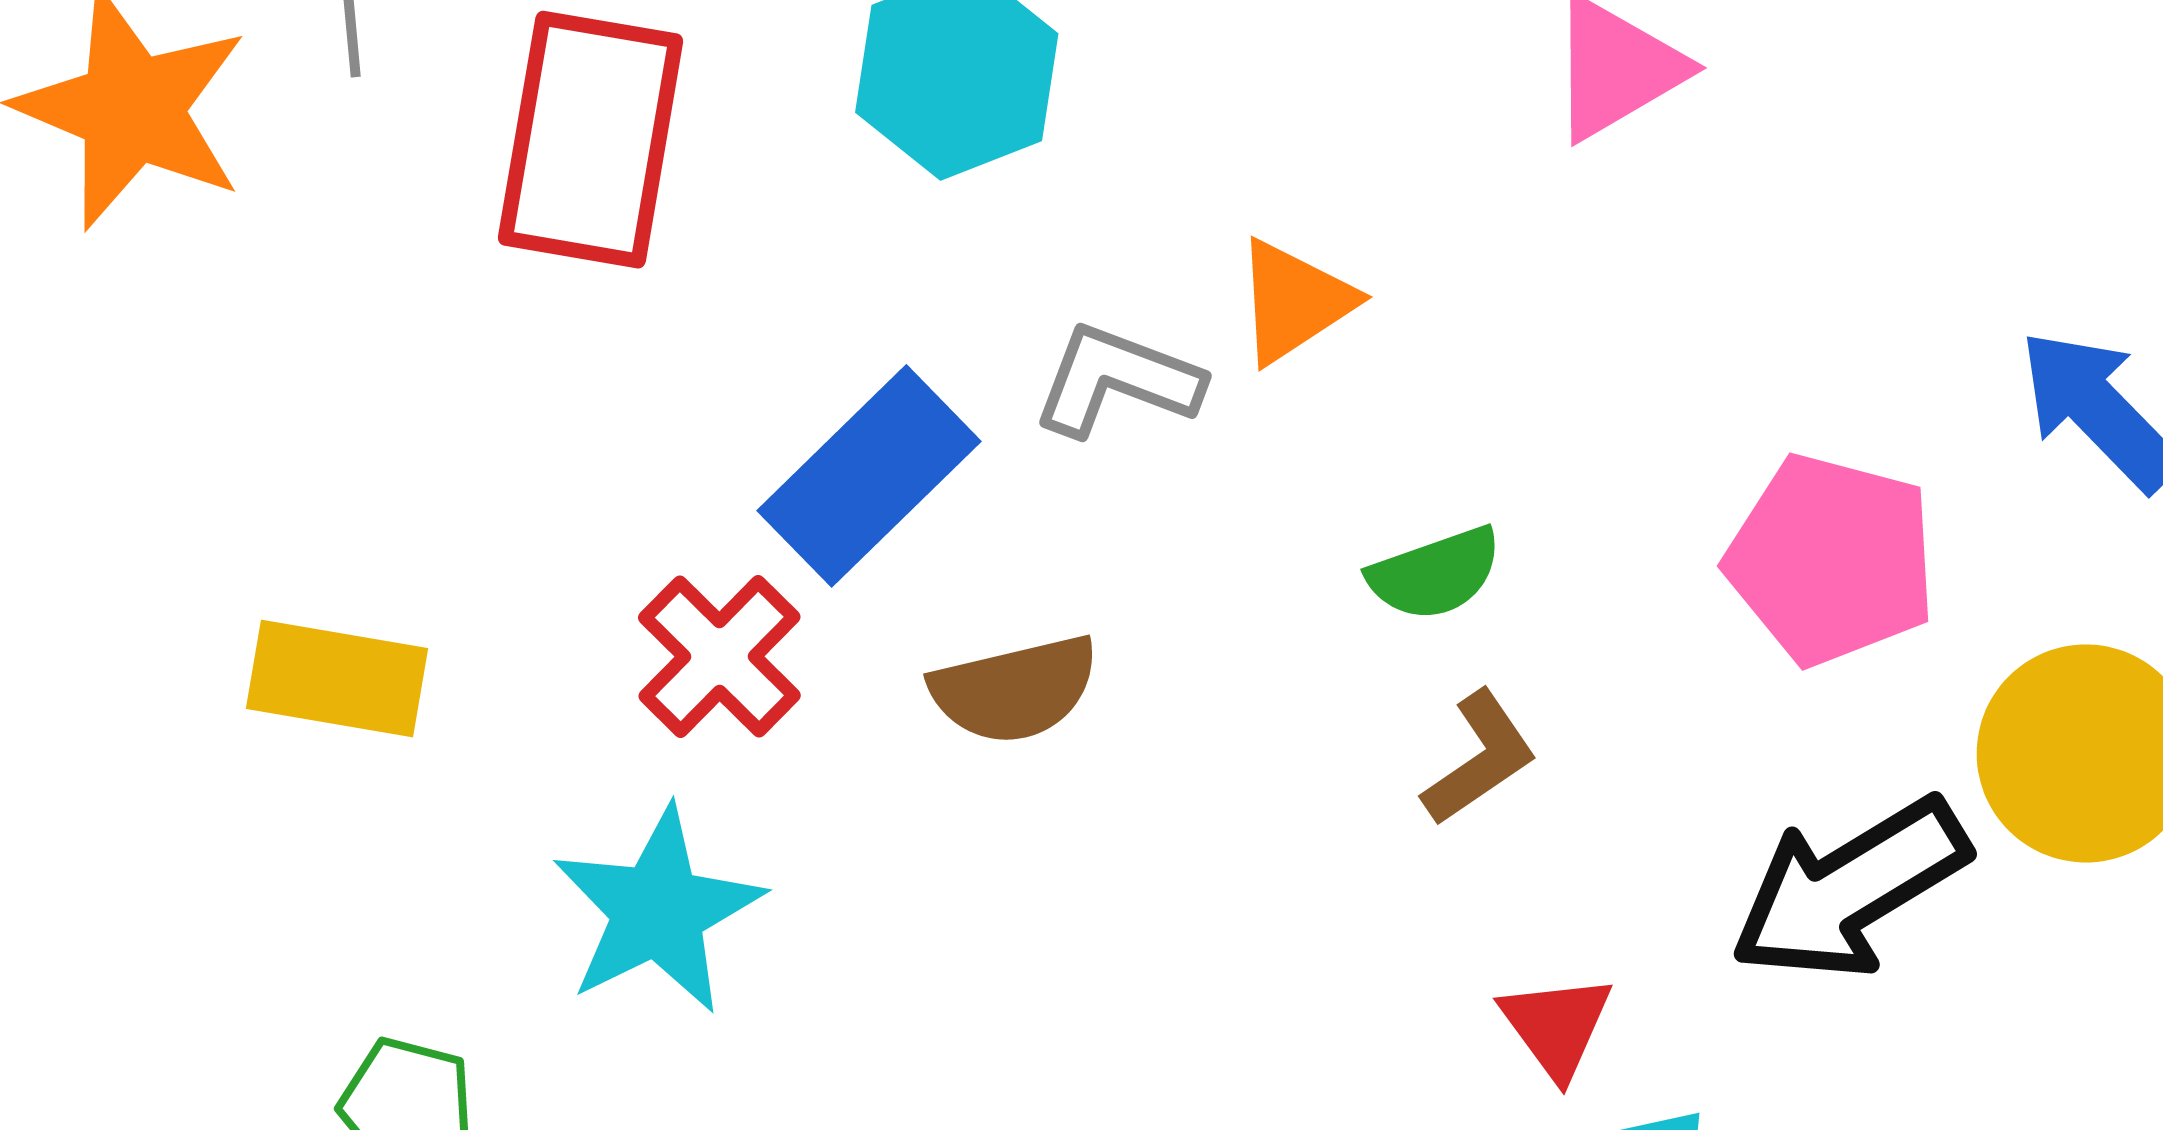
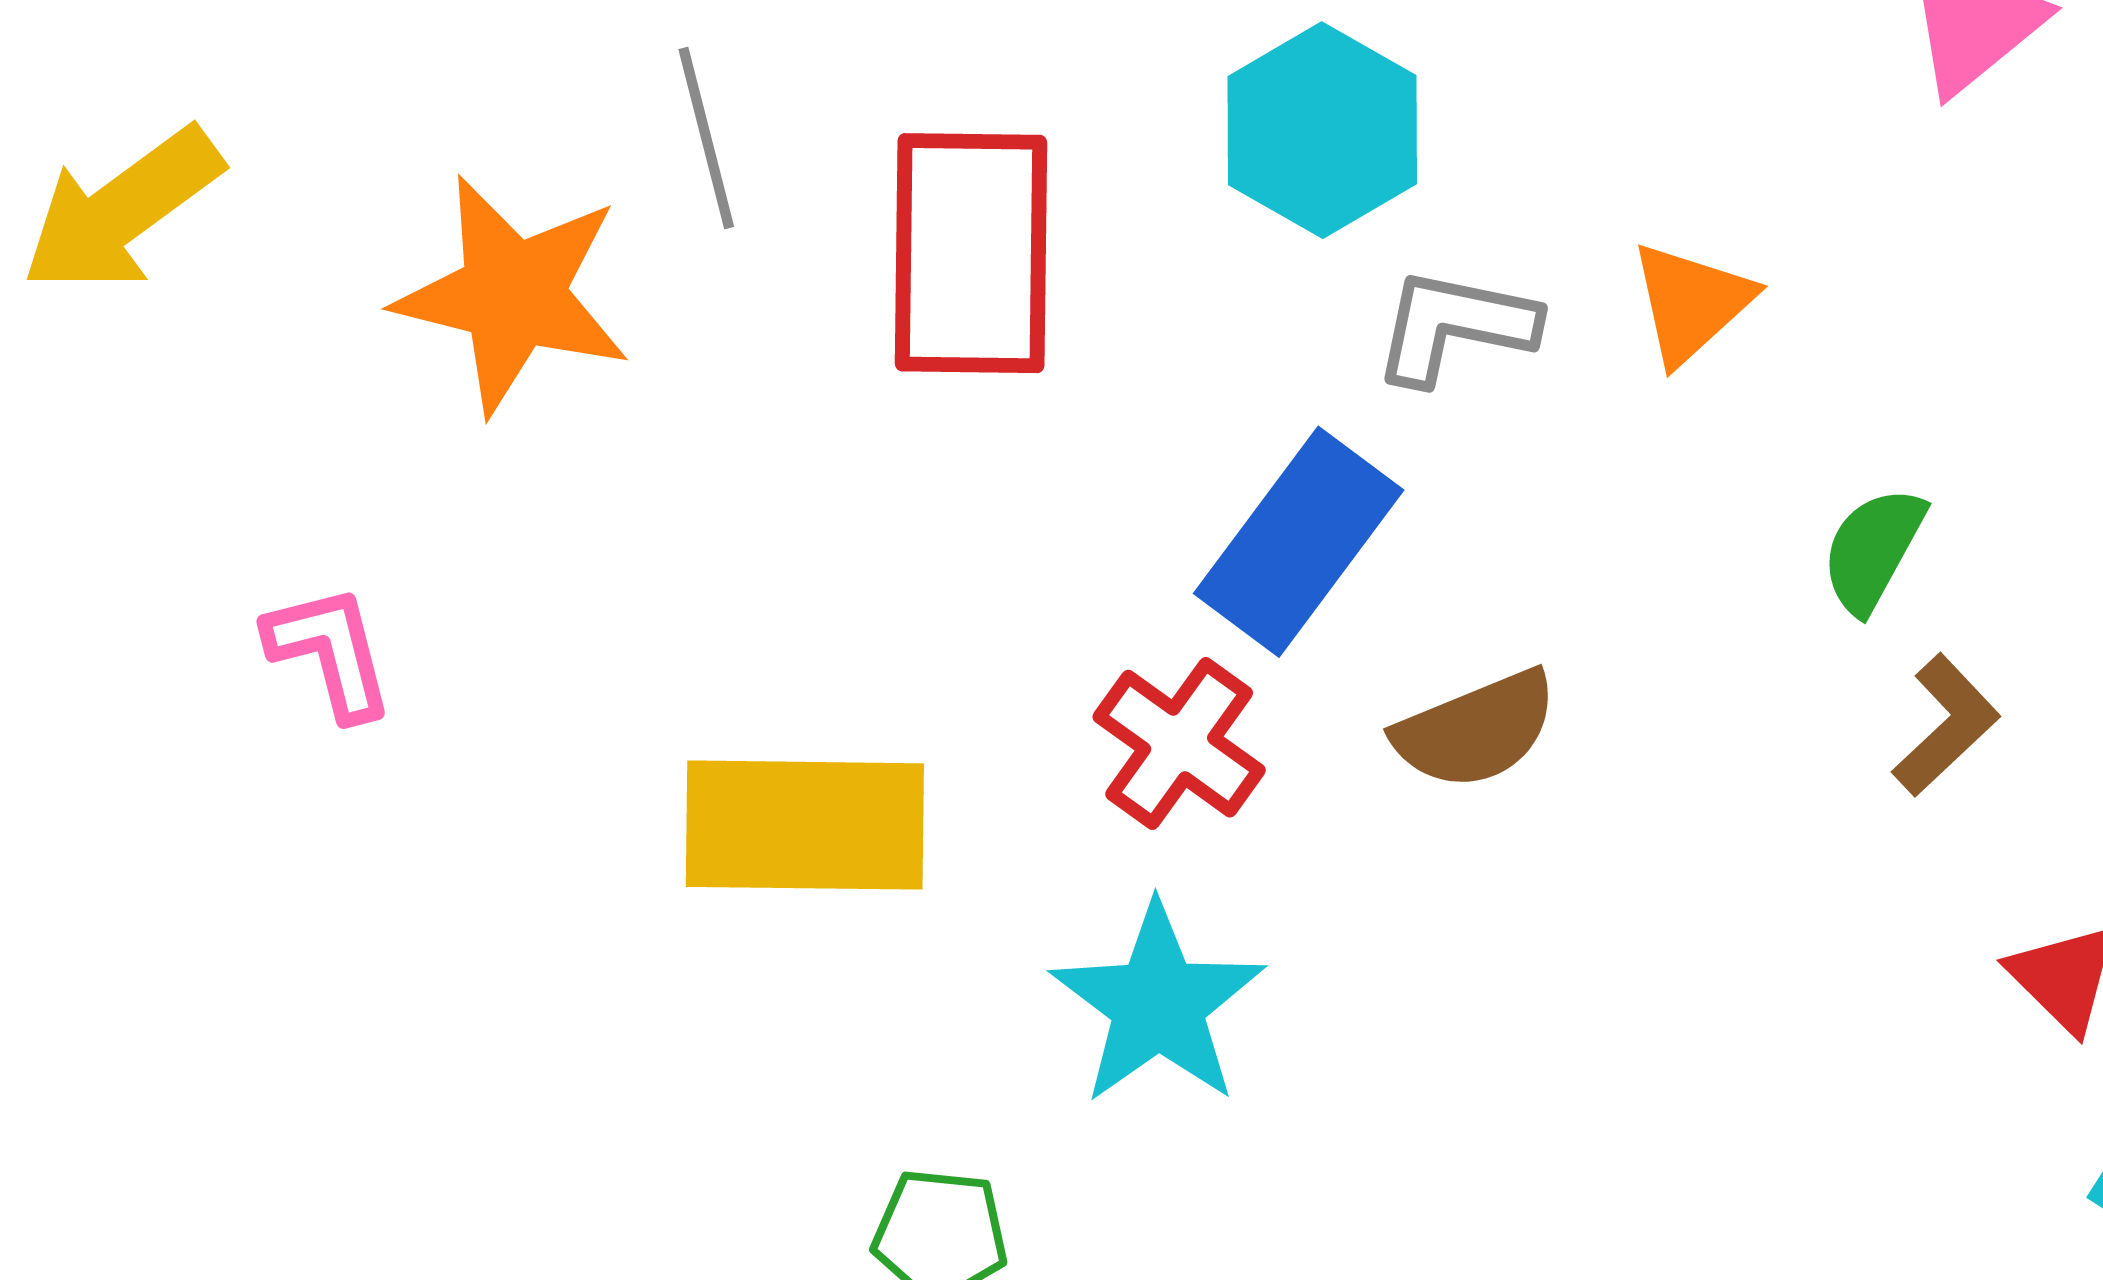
gray L-shape: (1117, 380) -> (1455, 326), moved
green semicircle: (1435, 574) -> (1873, 550), turned 147
yellow rectangle: (337, 678) -> (805, 825), size x1.4

